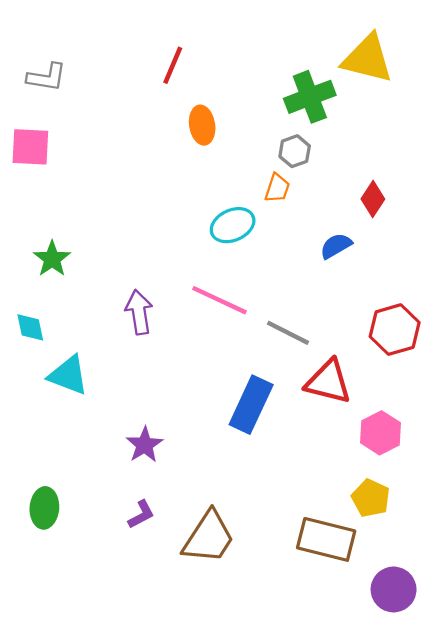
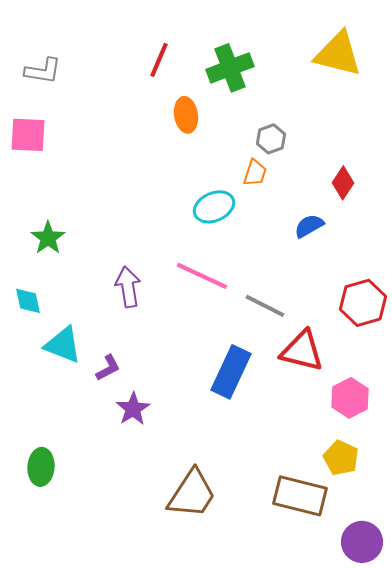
green cross: (310, 97) -> (230, 68), moved
purple L-shape: (141, 514) -> (108, 368), moved

